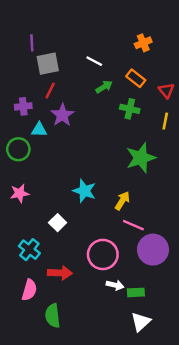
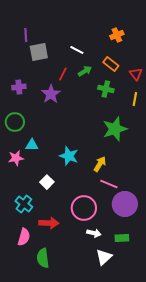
red line: (50, 91) -> (63, 74), moved
cyan triangle: (39, 130) -> (32, 145), moved
green rectangle: (136, 292) -> (122, 238), moved
white triangle: (141, 322) -> (104, 257), moved

